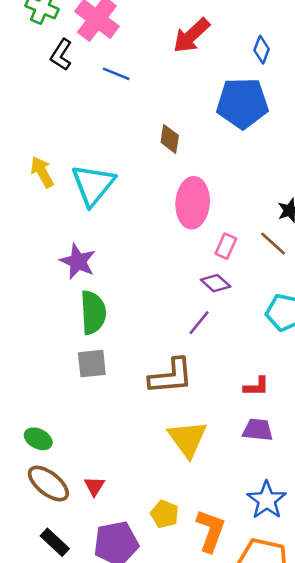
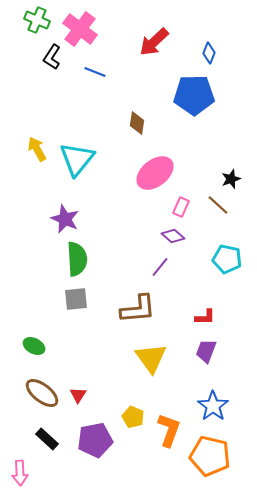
pink ellipse: (193, 203) -> (155, 173), turned 48
purple trapezoid: (258, 430) -> (206, 351), turned -75
green ellipse: (38, 439) -> (34, 346), moved

